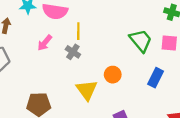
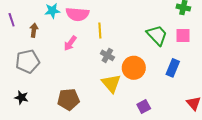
gray cross: (73, 52) -> (107, 55), moved
orange circle: (113, 75) -> (134, 68), size x1.5

